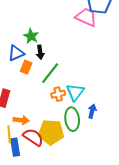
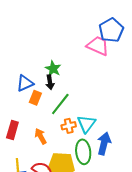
green star: (31, 36) -> (53, 69), moved
blue arrow: (92, 111) -> (104, 144), size x1.5
orange arrow: (21, 120) -> (41, 136), moved, turned -126

